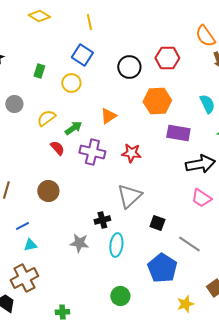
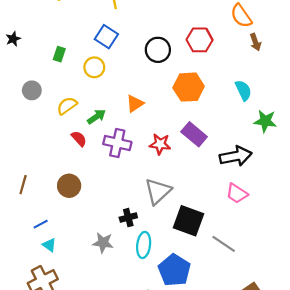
purple rectangle: (178, 133) -> (194, 134), moved, turned 30
black square: (157, 223) -> (189, 221), size x1.8
cyan triangle: (30, 245) -> (49, 245), turned 48
blue pentagon: (162, 268) -> (174, 270), moved

